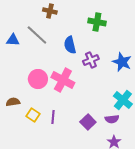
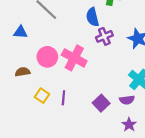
blue triangle: (13, 40) -> (20, 32), moved
blue semicircle: (70, 45) -> (93, 17), moved
brown semicircle: (13, 102) -> (23, 72), moved

